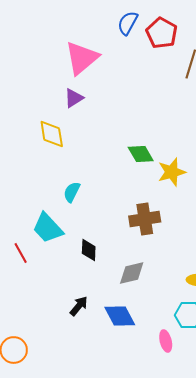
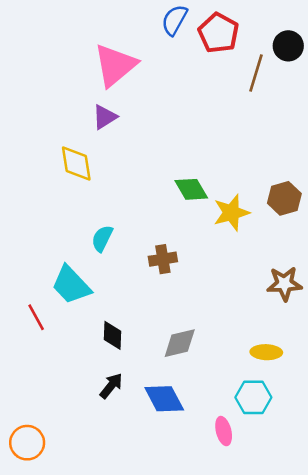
brown cross: (145, 219) -> (163, 259), moved, size x0.7
black diamond: (89, 250) -> (112, 335), moved

